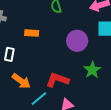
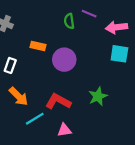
purple circle: (77, 41) -> (64, 60), moved

